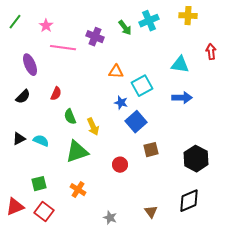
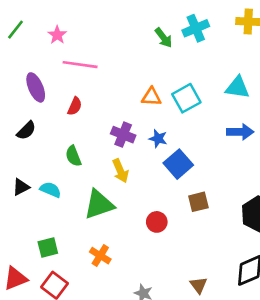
purple cross: (95, 37) -> (123, 135), moved
cyan square: (142, 86) -> (186, 98), moved
red semicircle: (56, 94) -> (75, 106), moved
green semicircle: (70, 117) -> (73, 156), moved

